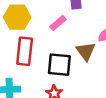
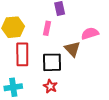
pink rectangle: (58, 23) -> (47, 28), turned -32

